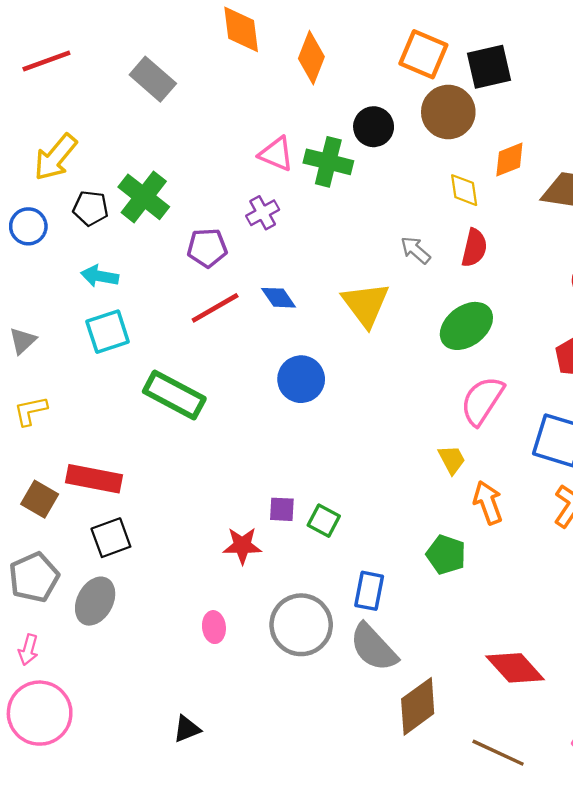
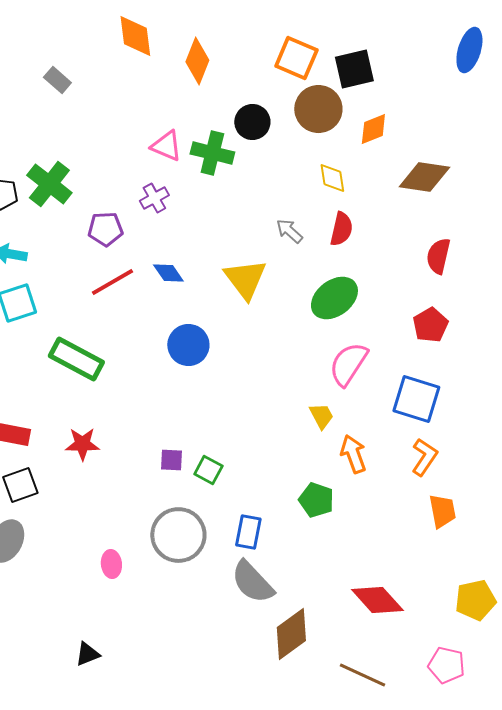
gray rectangle: (153, 79) -> (57, 80), size x0.7
orange diamond: (509, 160) -> (373, 129), moved
red star: (242, 546) -> (82, 444), moved
gray circle: (301, 625) -> (178, 535), moved

